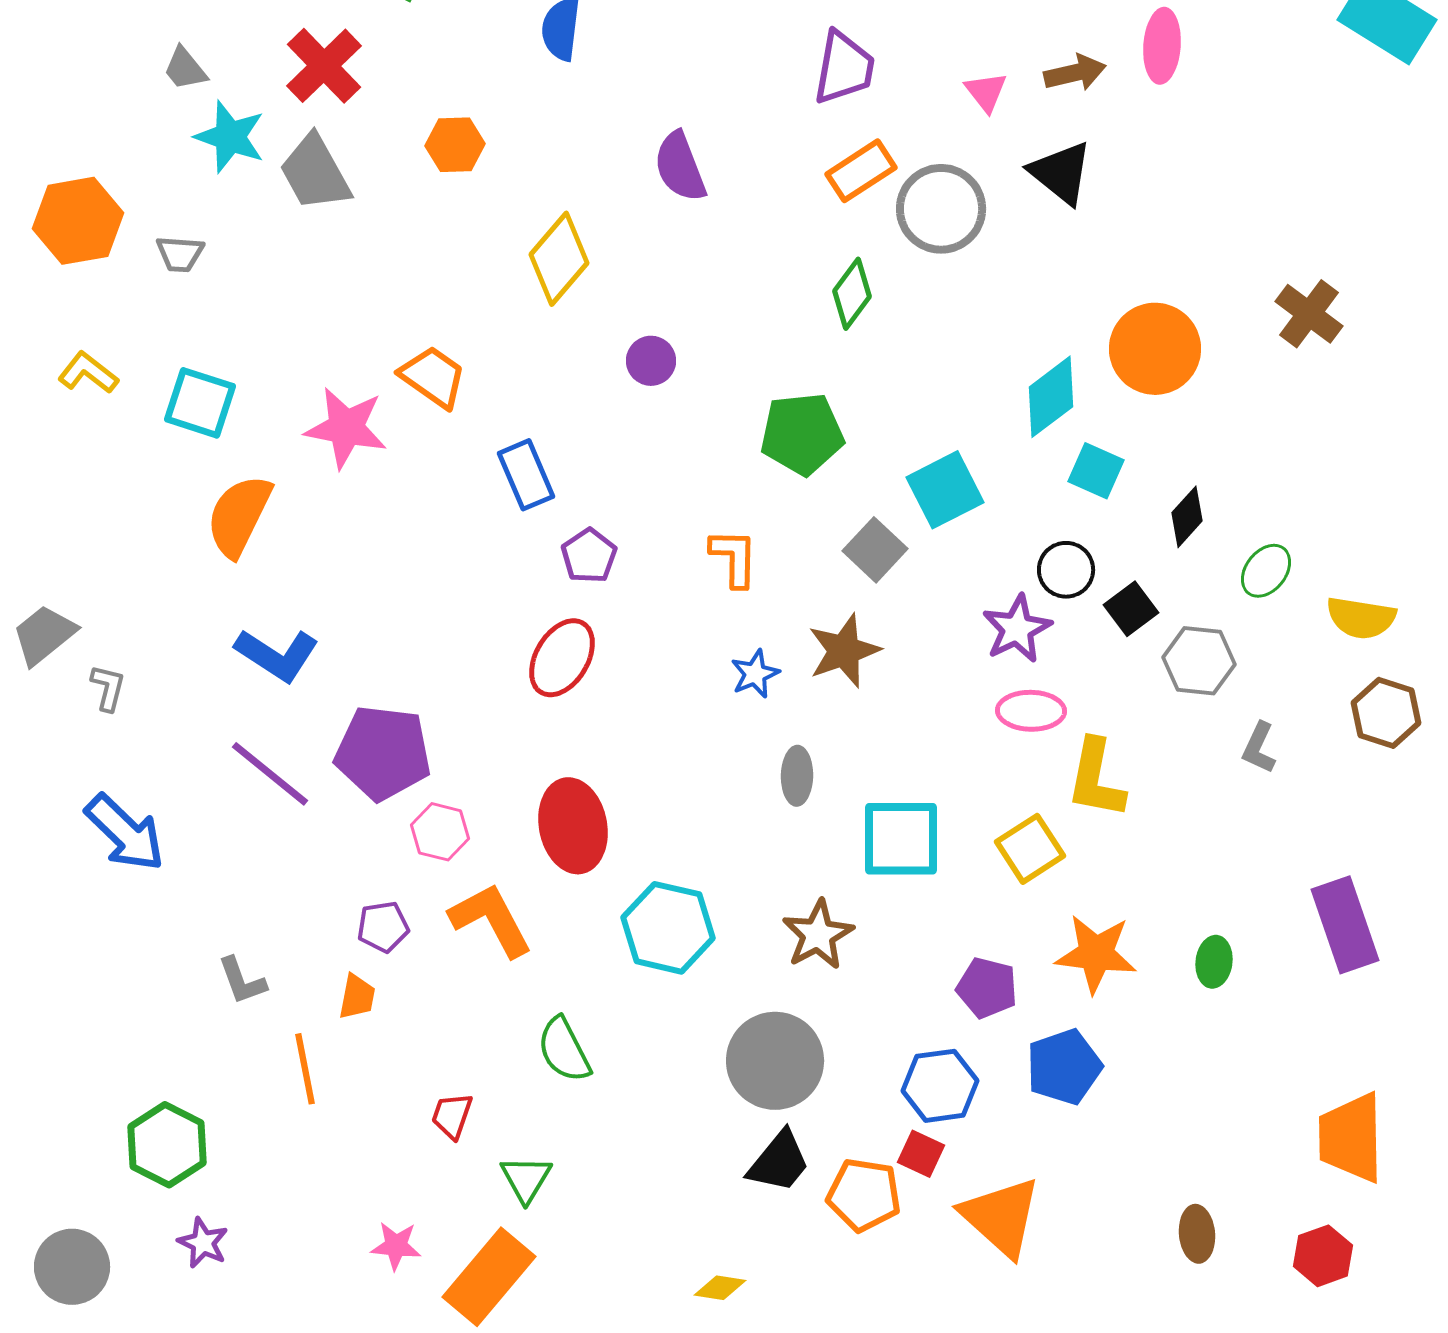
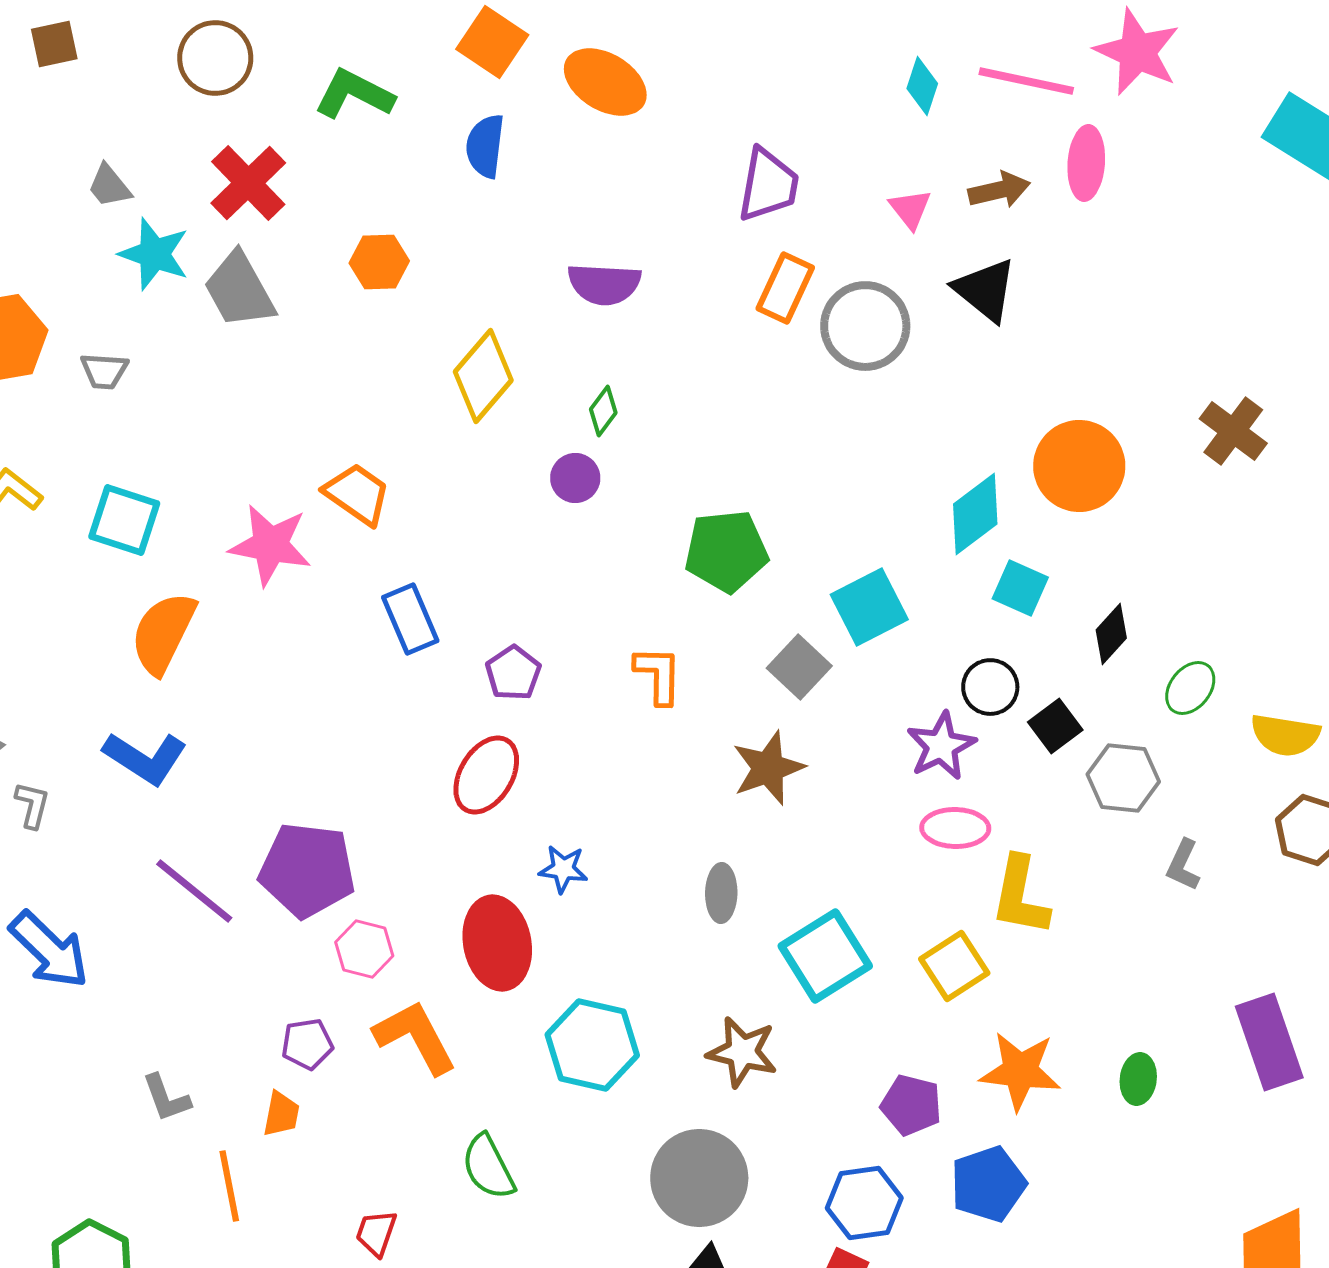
purple semicircle: (680, 167) -> (604, 284), turned -66
orange rectangle: (861, 171) -> (785, 288), turned -32
green diamond: (852, 294) -> (603, 411), moved, size x0.7
blue rectangle: (526, 475) -> (410, 619), moved
blue L-shape: (277, 655) -> (145, 758), moved
blue star: (755, 674) -> (563, 869), moved, turned 30
cyan square: (901, 839) -> (825, 956), turned -32
brown star: (818, 935) -> (742, 1052), turned -30

